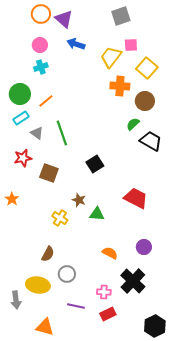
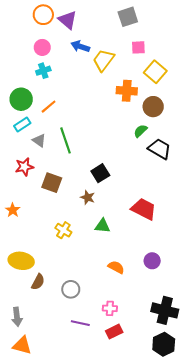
yellow trapezoid: (111, 57) -> (104, 60), moved
brown star: (79, 200) -> (88, 197), moved
brown semicircle: (48, 254) -> (38, 282), moved
black cross: (133, 281) -> (165, 310), moved, turned -30
yellow ellipse: (38, 285) -> (21, 261), moved
orange triangle: (45, 327) -> (22, 345), moved

